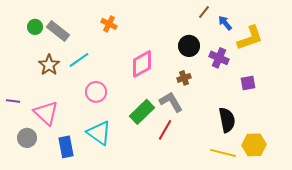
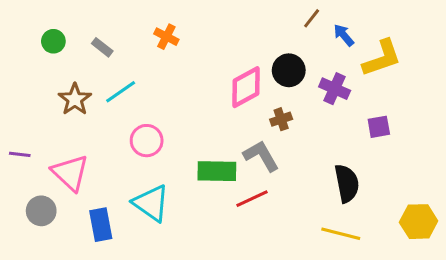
gray rectangle: (58, 31) -> (102, 47), moved, size x0.6
pink diamond: (142, 64) -> (246, 87), moved
green rectangle: (142, 112) -> (217, 171), turned 45
red line: (165, 130) -> (252, 199), turned 35
yellow hexagon: (254, 145) -> (419, 222), moved

